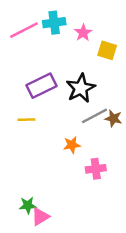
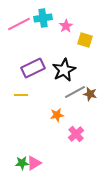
pink cross: (96, 169) -> (76, 134), turned -35
pink triangle: (40, 217) -> (34, 163), moved

